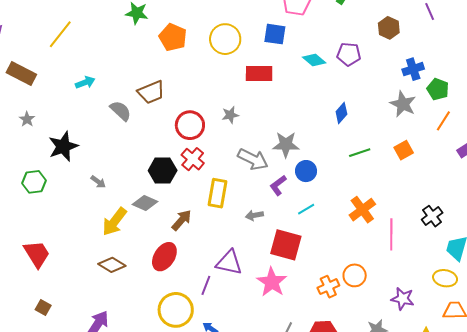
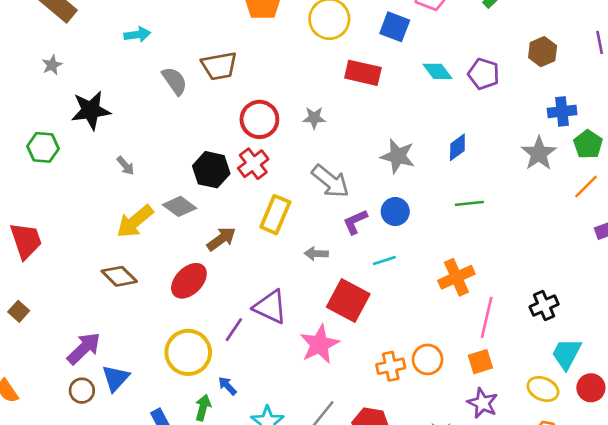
gray star: (286, 145) -> (398, 156), moved
orange square: (404, 150) -> (480, 362), moved

